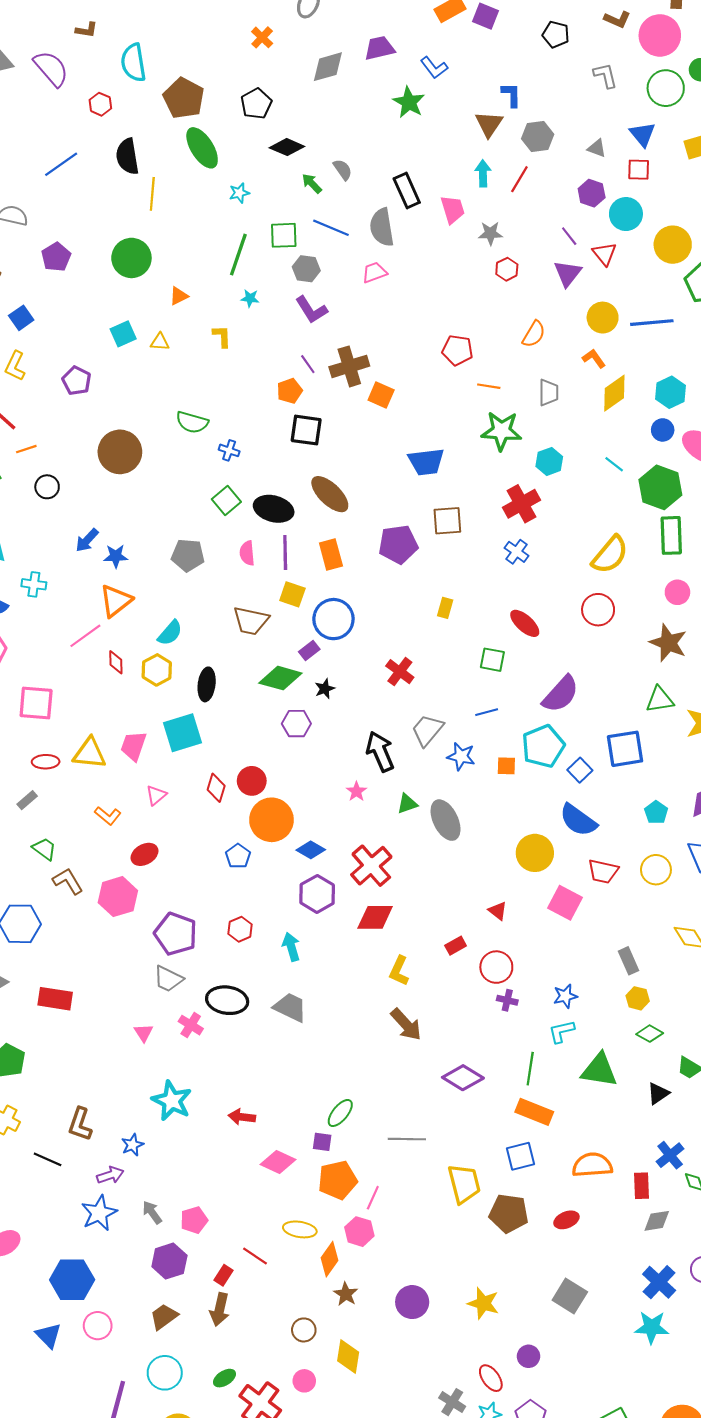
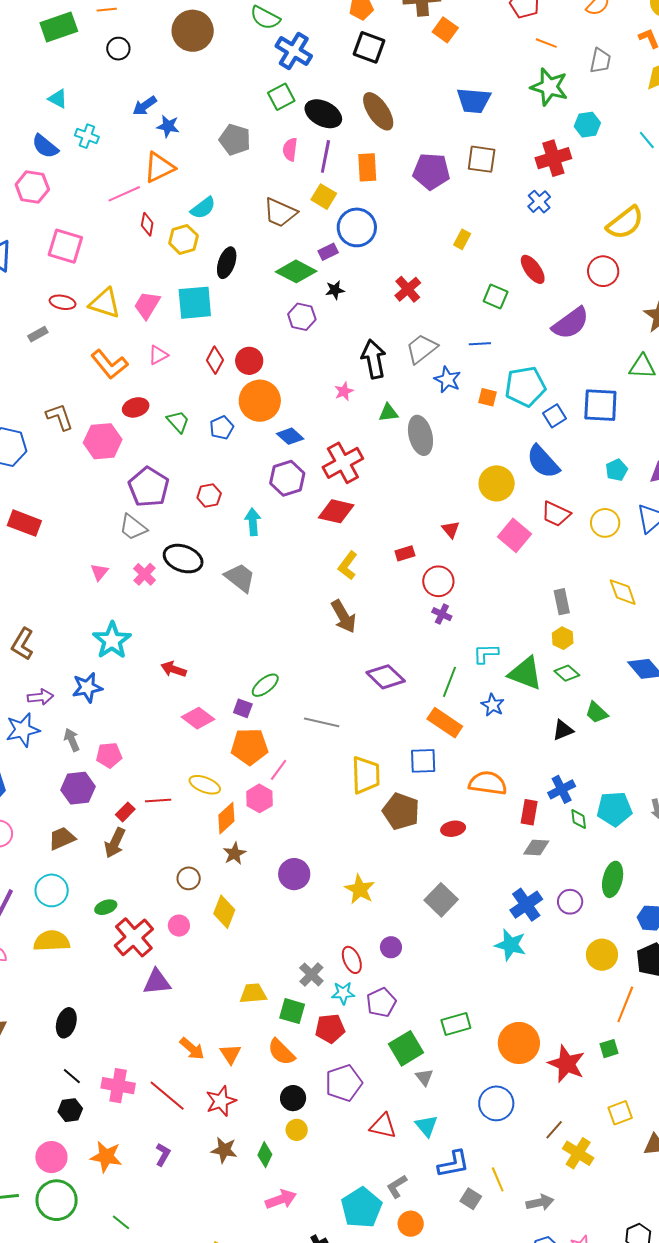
blue cross: (229, 450) -> (294, 51), size x1.8
purple semicircle: (561, 694) -> (571, 323), moved
orange L-shape: (108, 816) -> (109, 364), size x1.5
green trapezoid: (44, 849) -> (178, 421), moved
blue star: (565, 996) -> (493, 705), moved, turned 30
green triangle: (599, 1070) -> (525, 673), moved
blue star: (132, 1145) -> (87, 687), moved, size x1.4
red line: (255, 1256) -> (158, 800), turned -50

